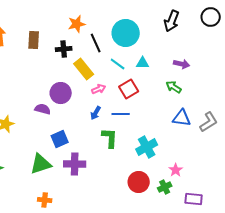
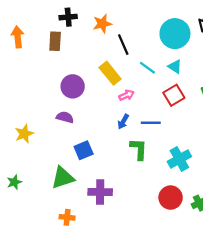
cyan circle: (126, 33) -> (175, 34), moved
black cross: (64, 49) -> (68, 17), moved
cyan triangle: (143, 63) -> (175, 67), turned 32
red square: (129, 89) -> (174, 95), moved
purple circle: (61, 93) -> (73, 86), moved
purple cross: (75, 164) -> (100, 192), moved

